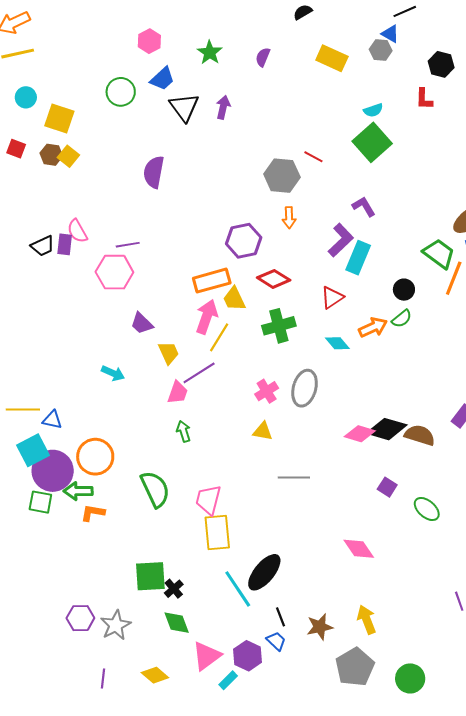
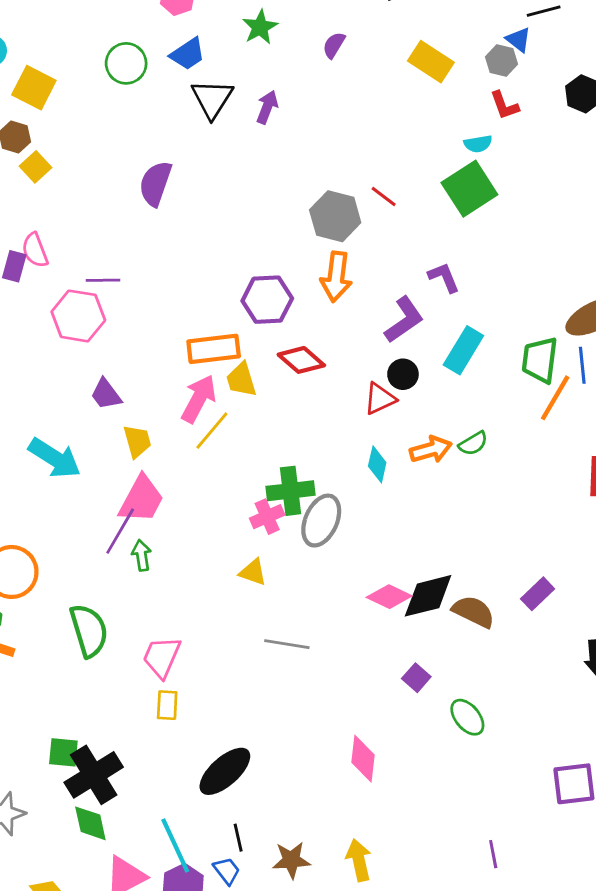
red L-shape: (424, 99) -> (504, 105), moved, turned -30
yellow square: (68, 156) -> (35, 167), moved
orange arrow: (289, 218) -> (336, 277), size x1.6
green trapezoid: (439, 254) -> (540, 360), turned -128
cyan rectangle: (358, 258) -> (463, 350), moved
black circle: (404, 290) -> (403, 374), moved
green cross: (279, 326) -> (290, 491), moved
cyan diamond: (337, 343) -> (377, 464), turned 45
cyan arrow: (113, 373) -> (55, 458), size x1.6
purple line: (199, 373) -> (120, 531), moved, turned -36
pink trapezoid: (178, 392) -> (141, 499), size x1.5
black diamond: (387, 429) -> (428, 596), turned -39
yellow rectangle: (217, 532) -> (167, 705), size x0.6
pink diamond: (359, 549) -> (363, 759), turned 32
green square: (150, 576) -> (63, 752), size x0.7
black cross: (174, 589) -> (94, 775), size x2.0
cyan line: (238, 589) -> (175, 846), moved

